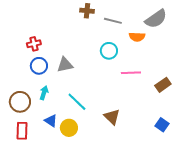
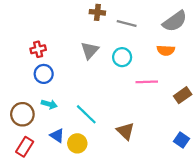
orange semicircle: (137, 37) -> (166, 50), moved
gray triangle: (65, 65) -> (90, 50), moved, turned -36
cyan arrow: (44, 93) -> (49, 104), turned 88
red rectangle: (22, 131) -> (25, 147), turned 30

